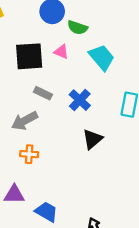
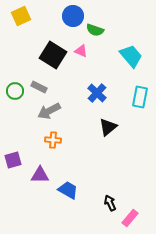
black square: (29, 56) -> (53, 55), turned 36
cyan trapezoid: (102, 57) -> (131, 56), moved
gray rectangle: (43, 93) -> (39, 87), moved

